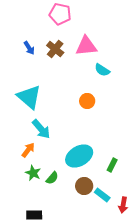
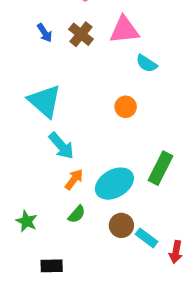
orange arrow: (28, 150) -> (74, 179), moved
green rectangle: (112, 165) -> (160, 168), moved, size x1.6
green star: (33, 173) -> (27, 221), moved

